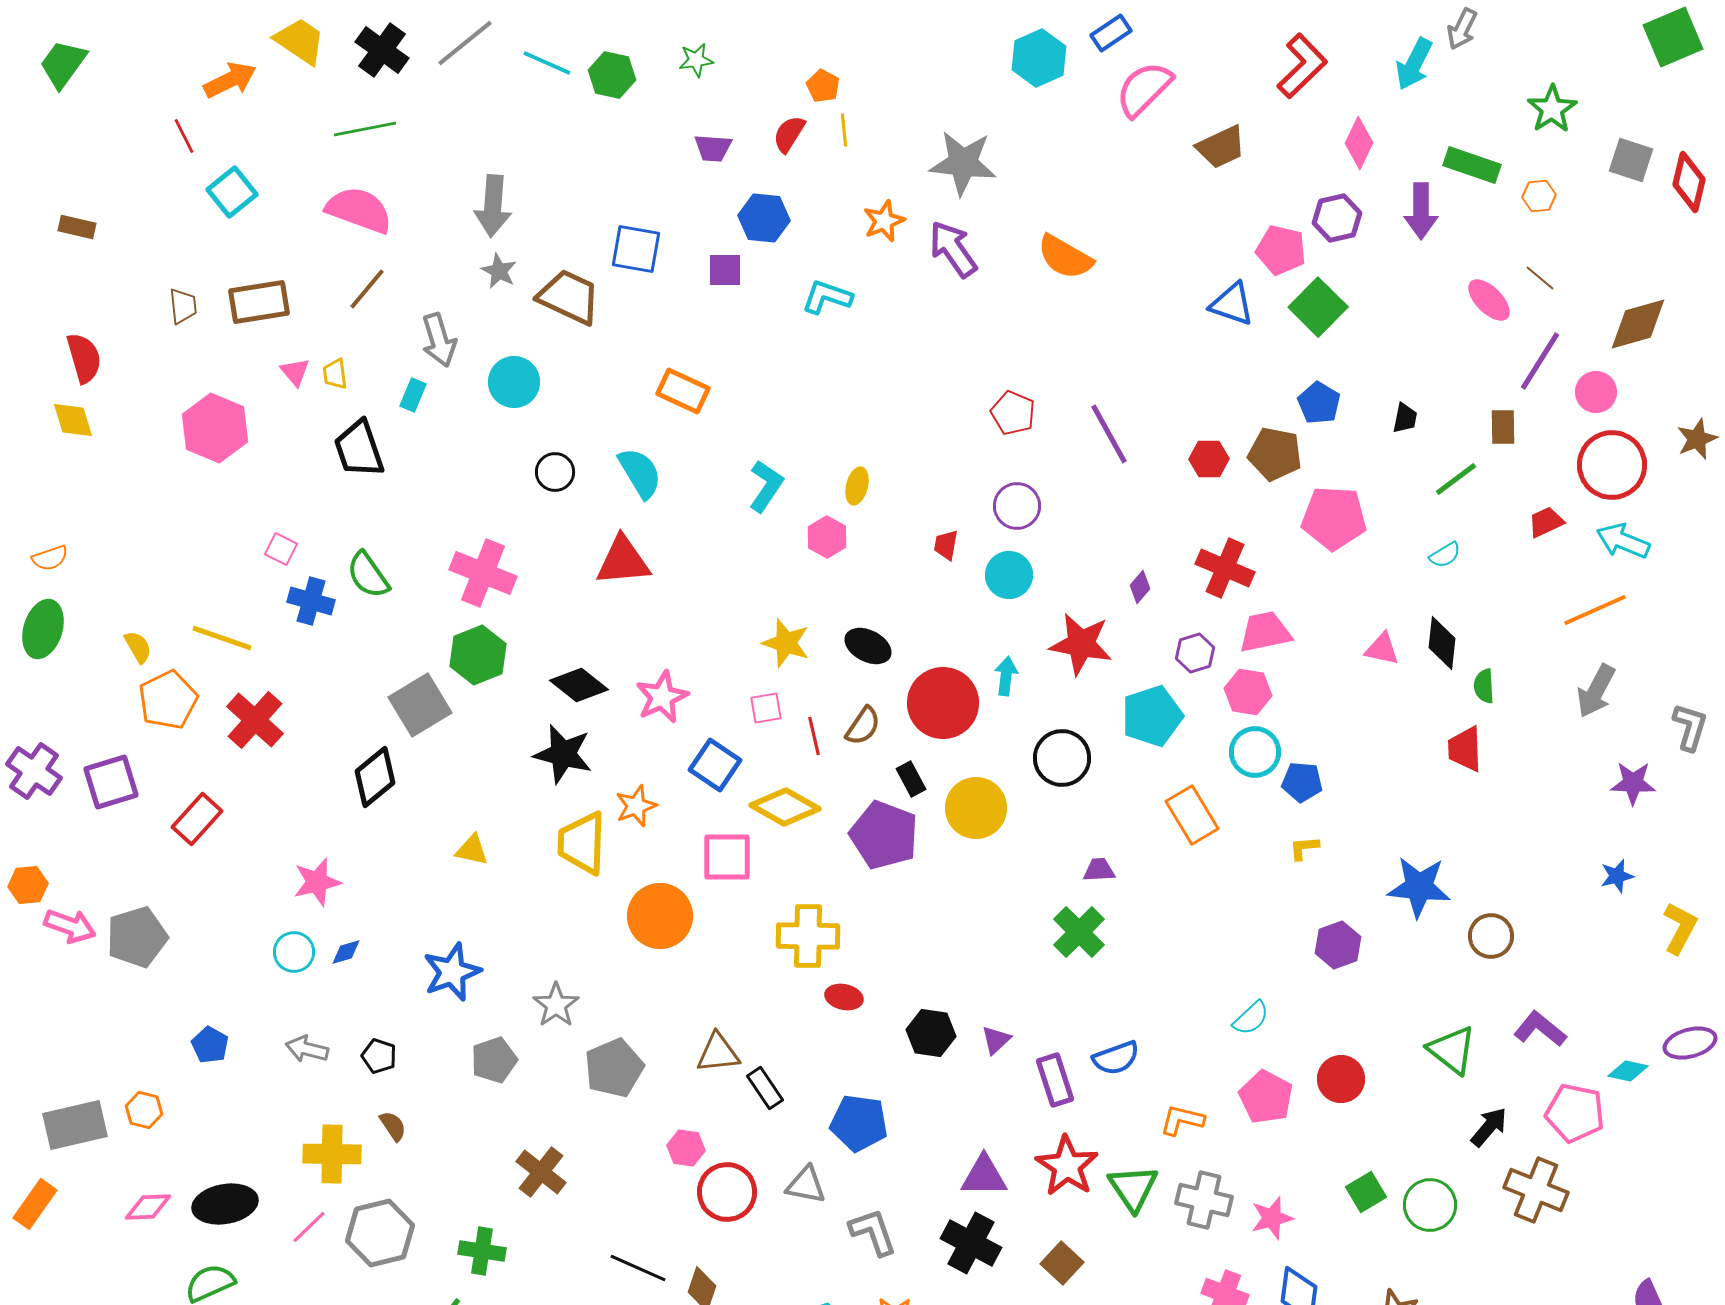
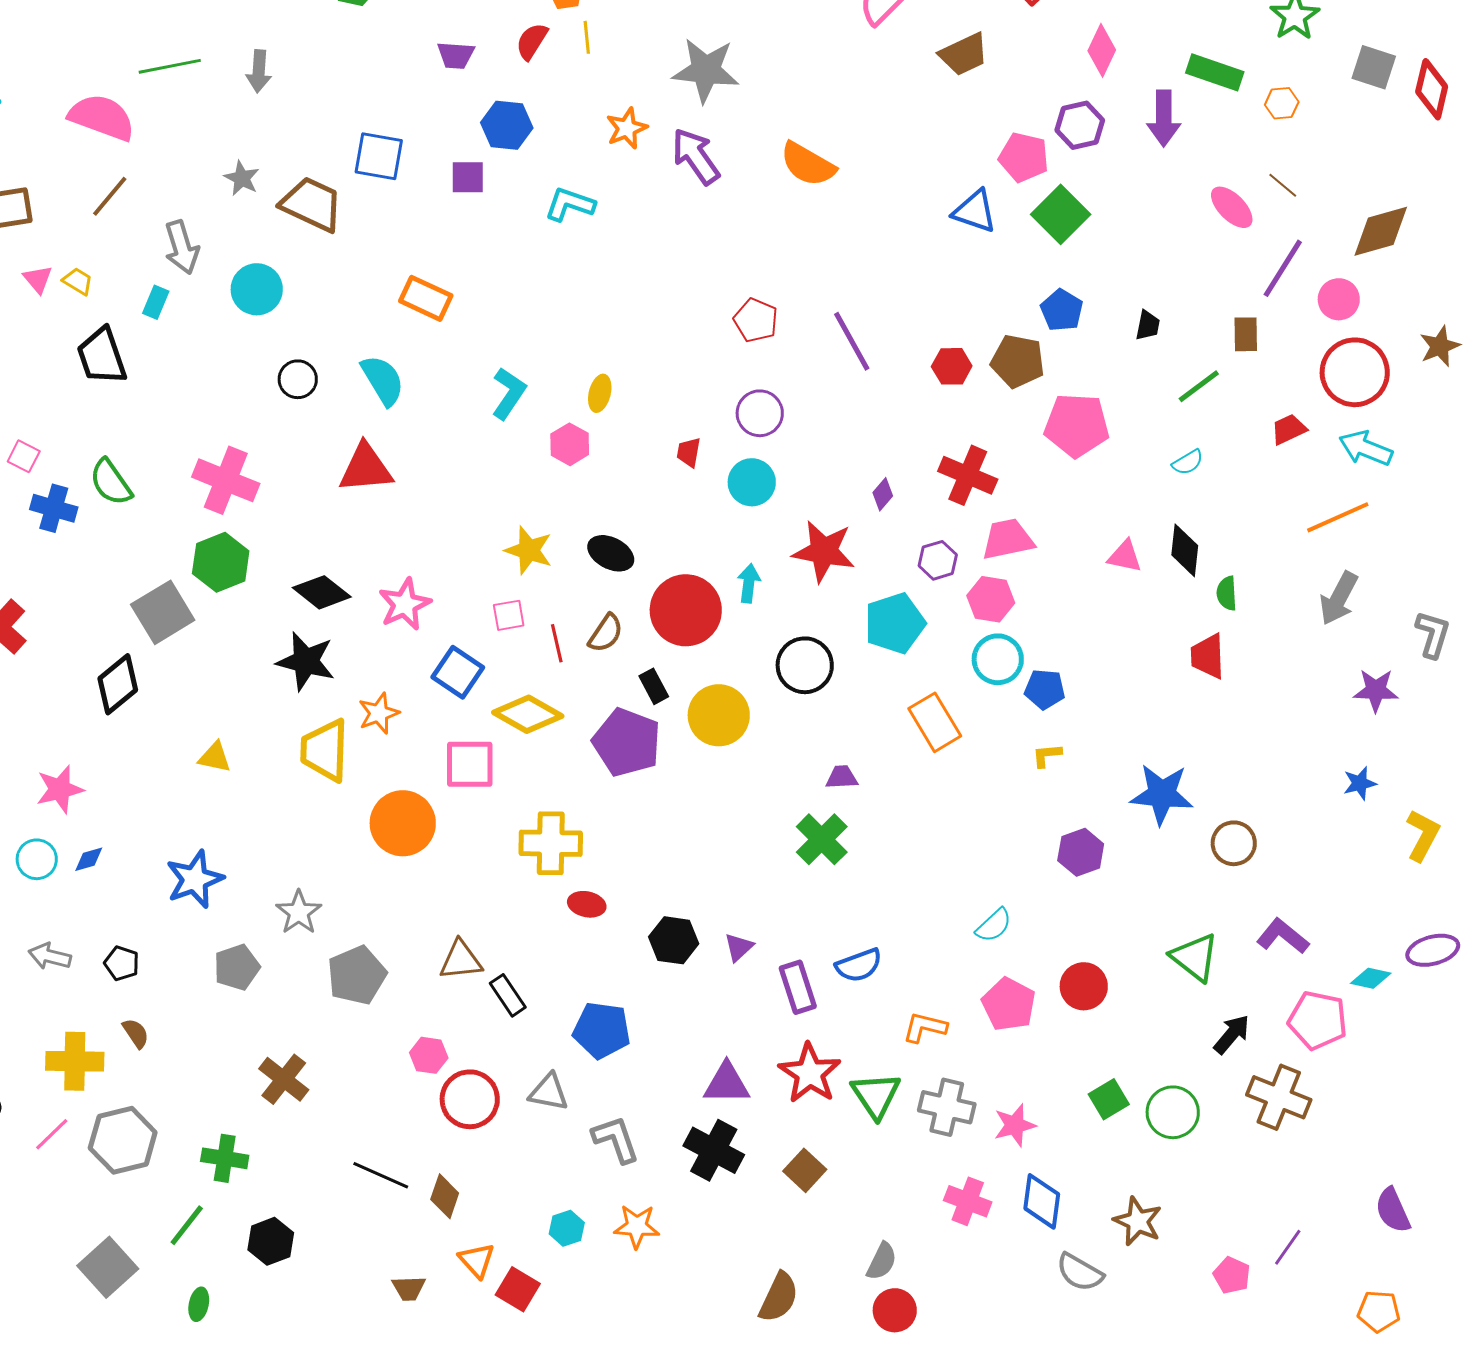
green line: (365, 129) -> (170, 66), moved
gray arrow: (493, 206) -> (259, 71), moved, size x0.7
yellow trapezoid: (335, 374) -> (78, 281), turned 128

